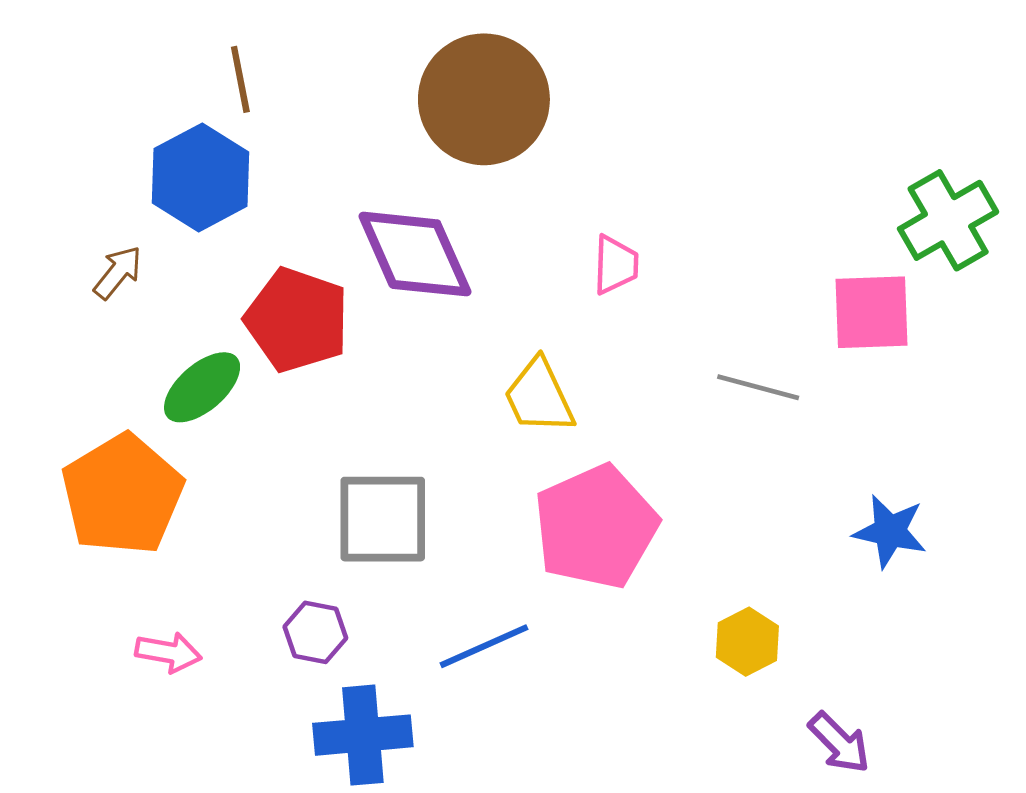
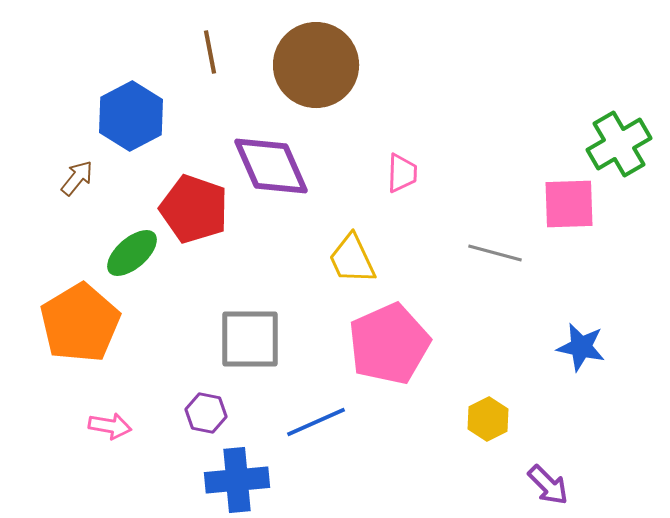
brown line: (240, 79) -> (210, 52), moved

